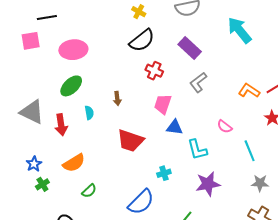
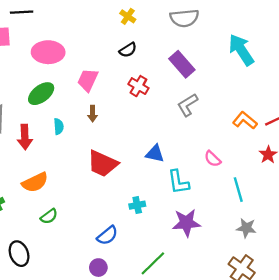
black semicircle: (142, 40) -> (128, 50), size x0.6
pink trapezoid: (163, 104) -> (88, 80), moved
blue semicircle: (141, 202) -> (107, 235), size x0.7

